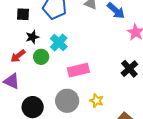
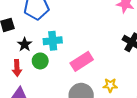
cyan cross: (59, 43) -> (53, 41), turned -30
red arrow: (18, 56) -> (17, 68), turned -35

